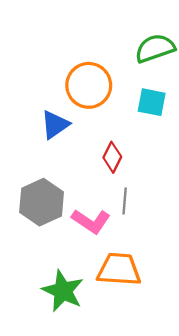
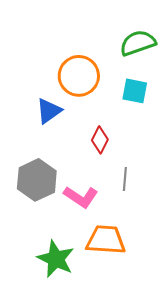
gray line: (125, 201) -> (125, 179), moved

